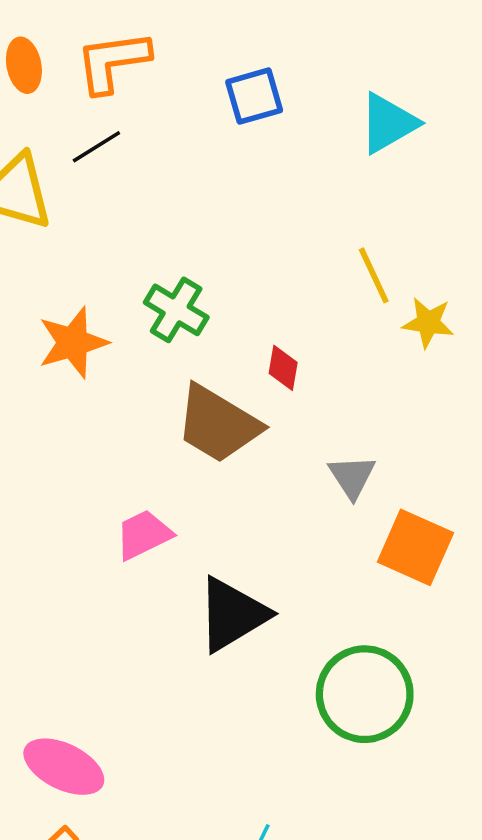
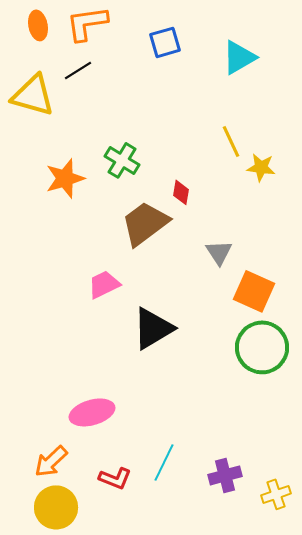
brown trapezoid: (218, 424) -> (145, 223), turned 112
green circle: (365, 694) -> (262, 347), moved
pink ellipse: (64, 767) -> (92, 412), moved, turned -42

